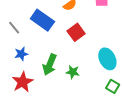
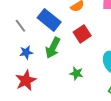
green arrow: (50, 65) -> (53, 48), moved

